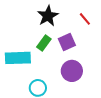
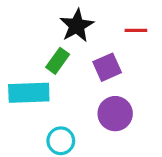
red line: (85, 19) -> (136, 30), turned -48
green rectangle: (44, 43) -> (58, 61), moved

